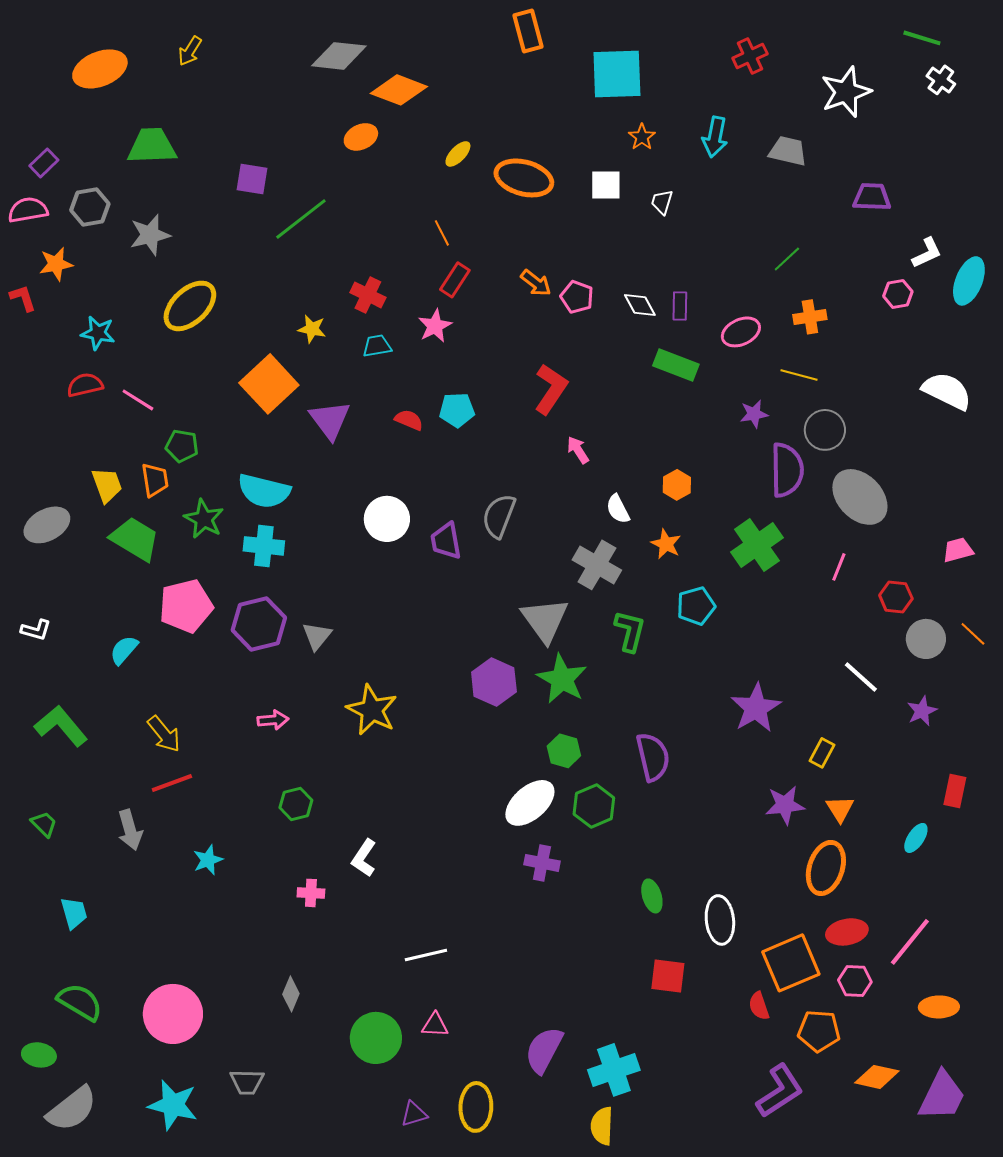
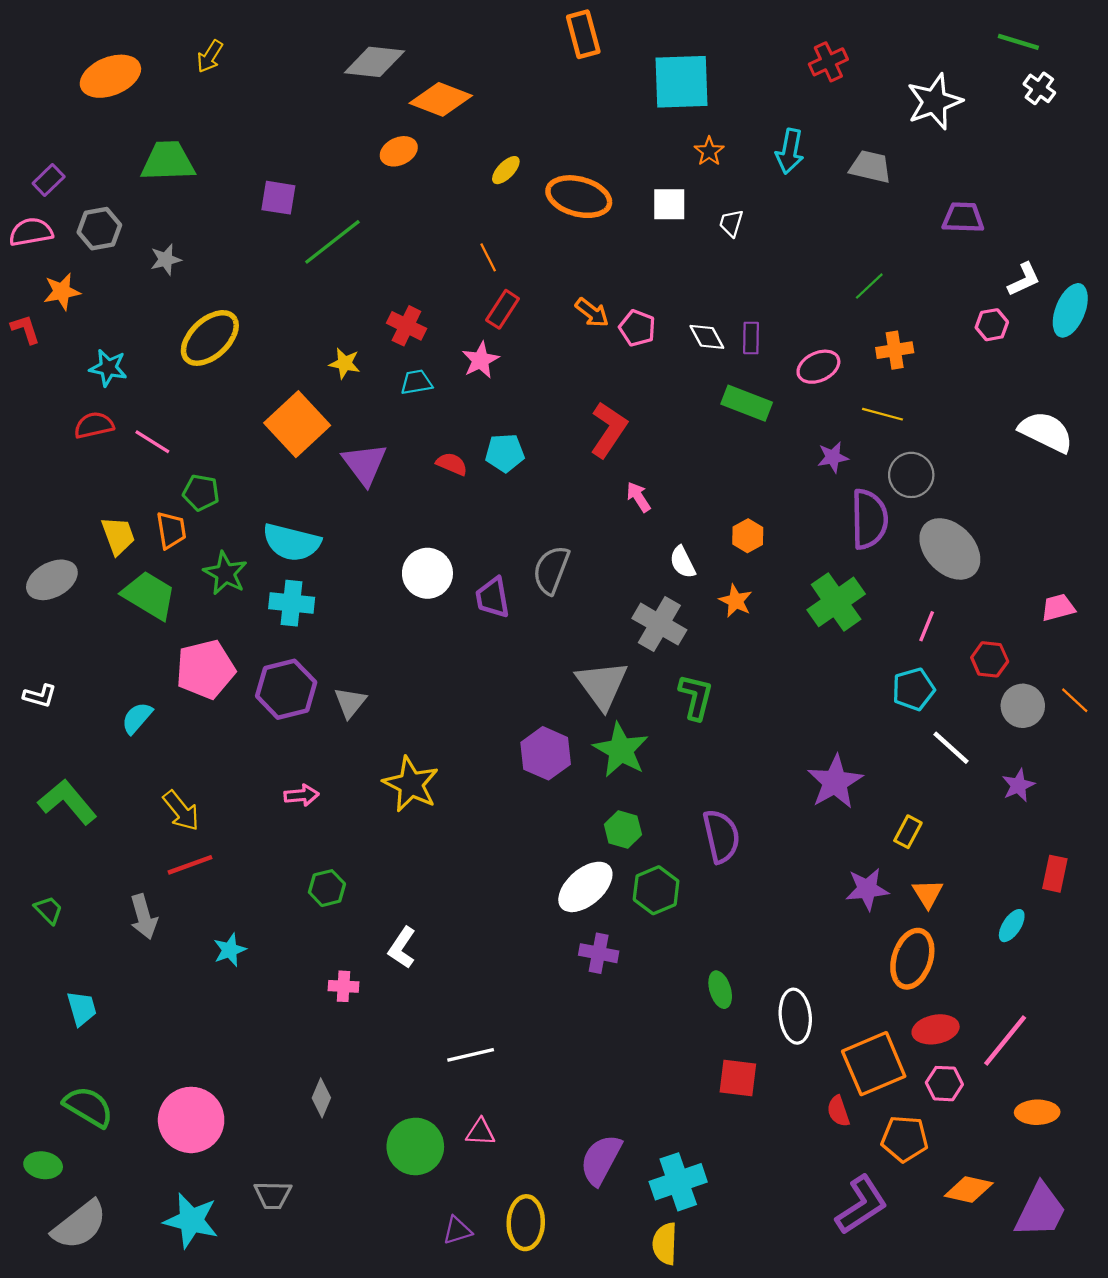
gray star: (150, 235) -> (166, 260), size x0.7
cyan pentagon: (696, 606) -> (913, 689), moved

